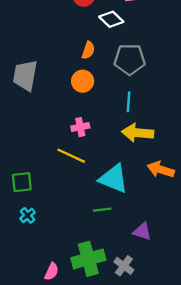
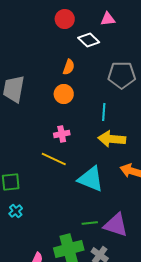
gray pentagon: (130, 59) -> (122, 75), moved
green line: (102, 210) -> (90, 223), moved
purple triangle: (142, 231) -> (116, 225), size x1.5

